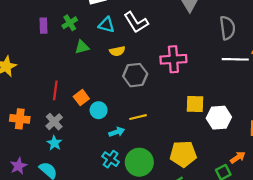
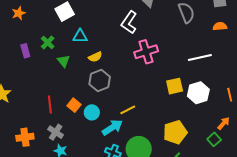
white L-shape: (136, 22) -> (129, 22), moved, turned 80
green triangle: (82, 47) -> (64, 61), turned -40
white line: (235, 59) -> (200, 57), moved
gray hexagon: (135, 75) -> (100, 81), moved
cyan arrow: (117, 132) -> (112, 127), size x1.5

